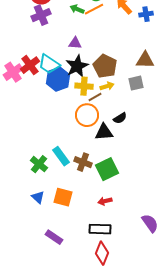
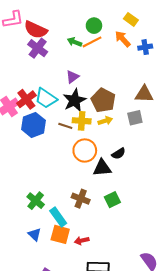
purple cross: (41, 15) -> (38, 48), turned -30
purple triangle: (75, 43) -> (72, 77), turned -40
blue hexagon: (58, 79) -> (34, 125), moved
brown line: (95, 97) -> (65, 126), moved, turned 48
cyan rectangle: (61, 156) -> (58, 217), moved
green square: (107, 169) -> (112, 200), moved, size x0.7
red arrow: (105, 201) -> (82, 241), moved

